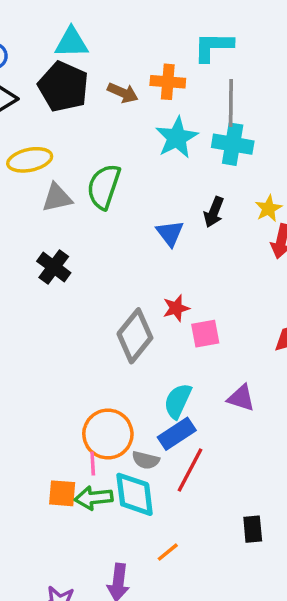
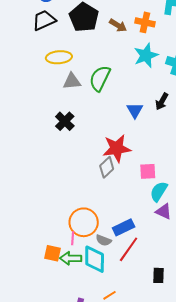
red star: (176, 308) -> (117, 148), moved, size x1.8
gray diamond: (135, 336) -> (107, 167), size x0.7
cyan semicircle: (178, 401) -> (159, 191), moved
black rectangle: (253, 529) -> (159, 275), moved

